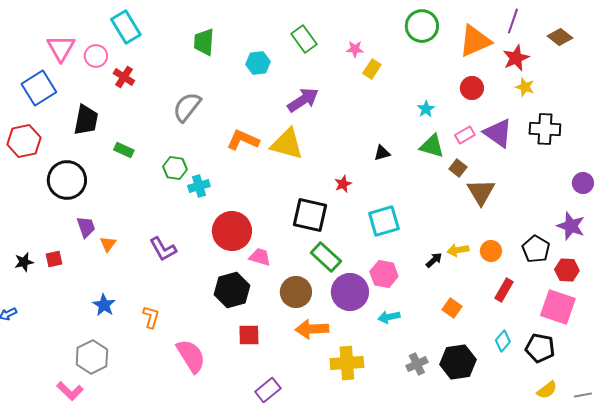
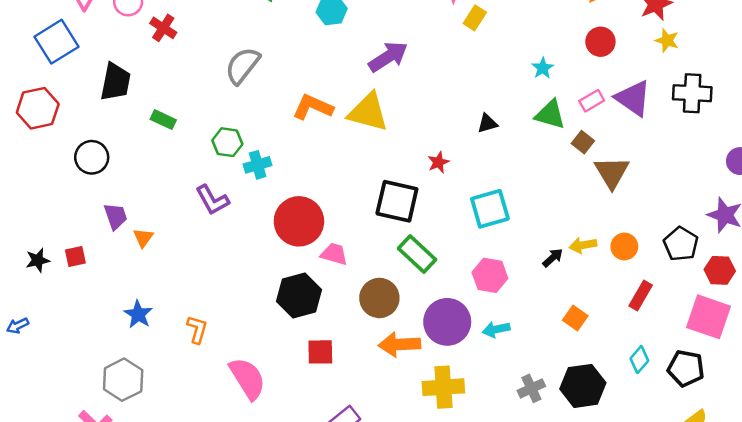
black circle: (67, 180) -> (92, 157), size x0.7
purple L-shape: (163, 249) -> (212, 200), moved
purple circle: (350, 292) -> (447, 322), moved

